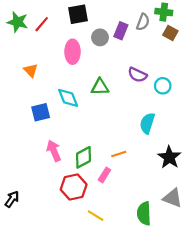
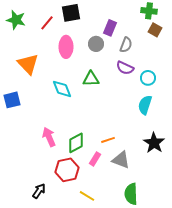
gray semicircle: (143, 22) -> (126, 45), moved
red line: (42, 24) -> (47, 23), moved
gray circle: (100, 37) -> (96, 44), moved
orange triangle: (31, 70) -> (28, 64), size x1.6
blue square: (41, 112) -> (12, 100), moved
cyan semicircle: (147, 123) -> (145, 105), moved
gray triangle: (173, 198) -> (121, 160), moved
black arrow: (12, 199) -> (39, 191), moved

